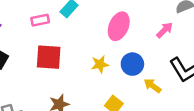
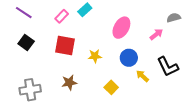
pink rectangle: (40, 20) -> (62, 16), turned -40
yellow star: (100, 64) -> (95, 56), moved

